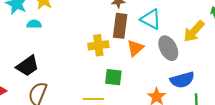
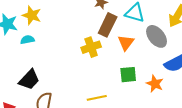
brown rectangle: (120, 26) -> (108, 25), turned 30
green square: (113, 77) -> (128, 75), moved

